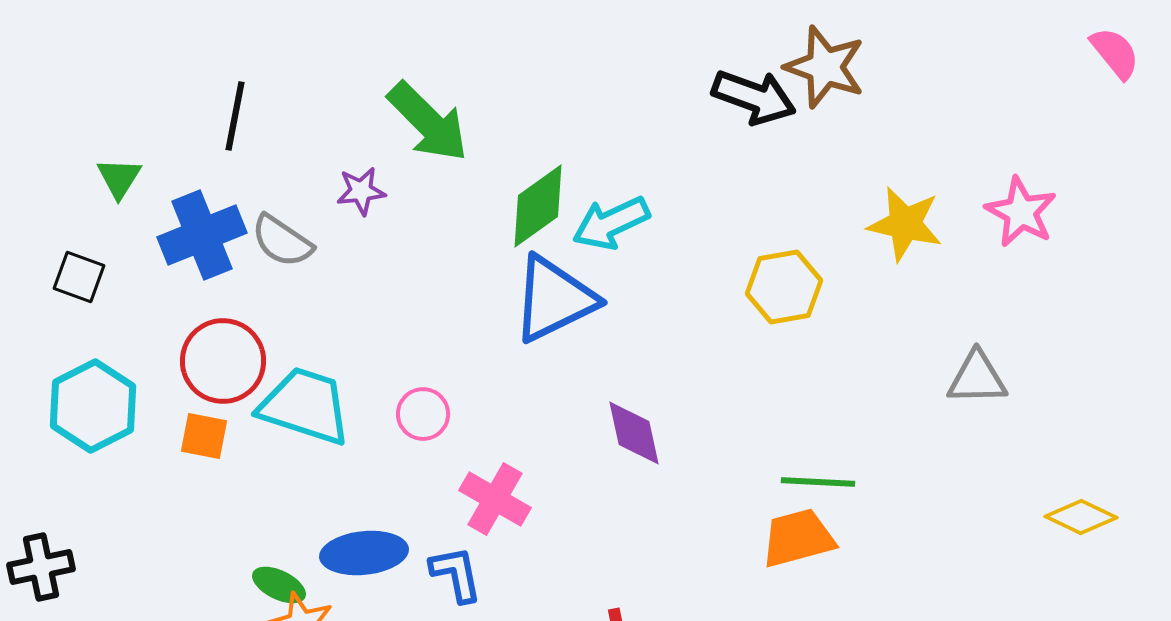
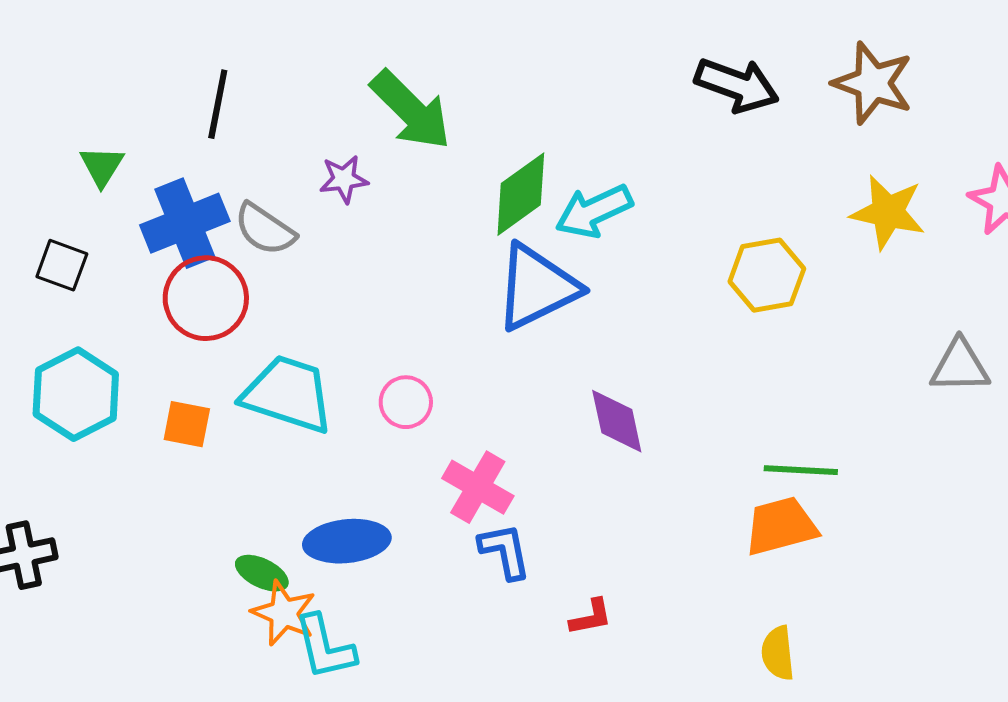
brown star: (825, 67) -> (873, 83), moved
red circle: (223, 361) -> (206, 298), moved
blue L-shape: (456, 574) -> (505, 551), moved

